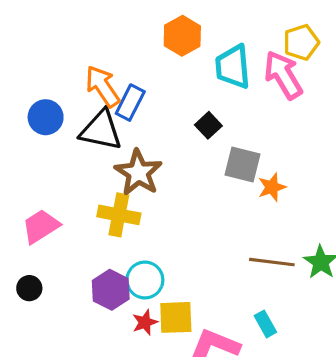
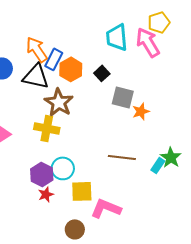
orange hexagon: (182, 36) -> (71, 69), moved
brown line: (272, 262) -> (122, 157), moved
red star: (145, 322) -> (46, 194), moved
cyan rectangle: (265, 324) -> (158, 165), moved, turned 63

